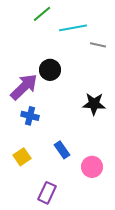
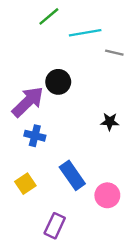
black star: (94, 104) -> (110, 122), size x0.7
blue rectangle: (62, 150) -> (72, 175), size x1.4

